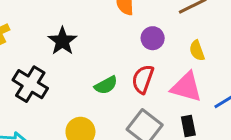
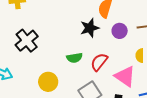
purple circle: (153, 38) -> (120, 31), moved
black star: (62, 41) -> (90, 28), moved

